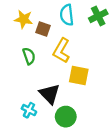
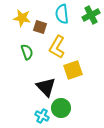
yellow square: (79, 75) -> (73, 70), turned -30
cyan cross: (29, 110) -> (42, 116), moved

